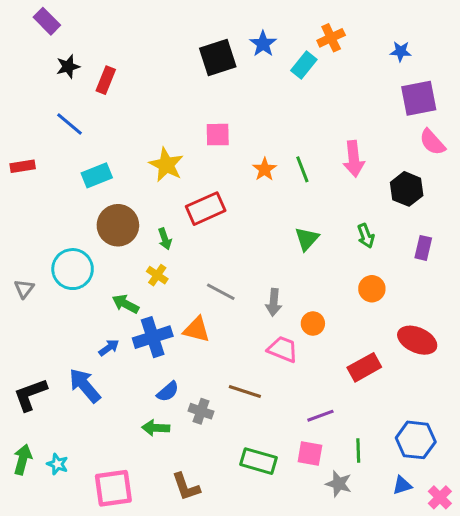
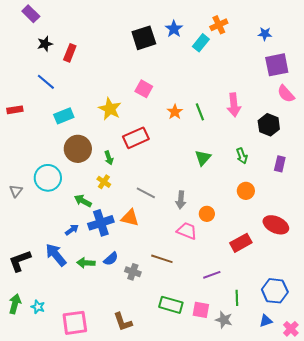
pink square: (218, 135) -> (144, 89), turned 30
green arrow: (156, 428) -> (86, 263), moved
pink square: (310, 454) -> (201, 310), moved

